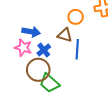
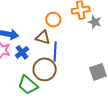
brown circle: (38, 70) -> (45, 69), moved

